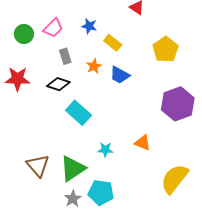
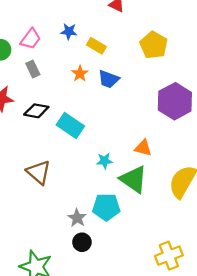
gray rectangle: (65, 56) -> (33, 69), moved
black diamond: (58, 84) -> (36, 111), moved
brown triangle: (38, 166) -> (39, 172), moved
green triangle: (73, 169) -> (134, 179), moved, turned -44

